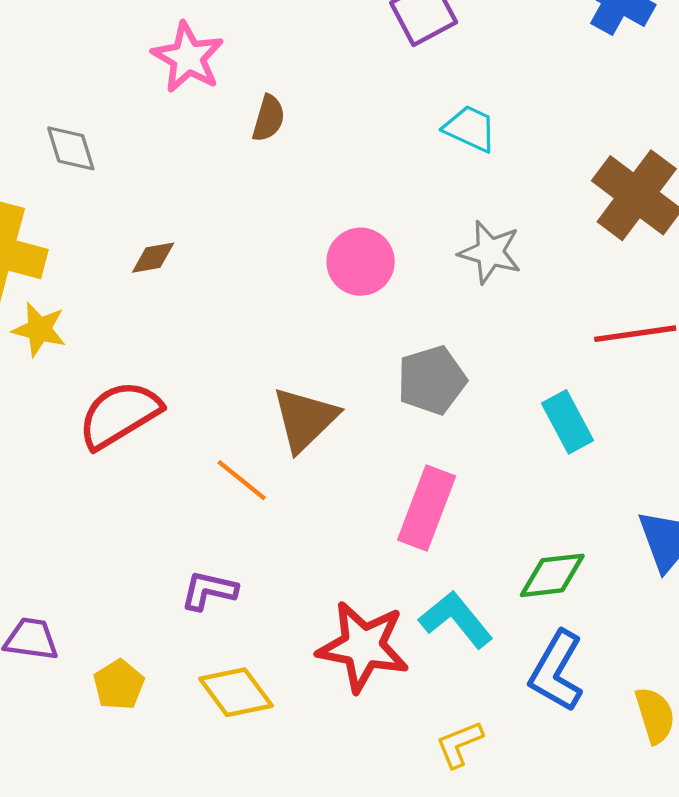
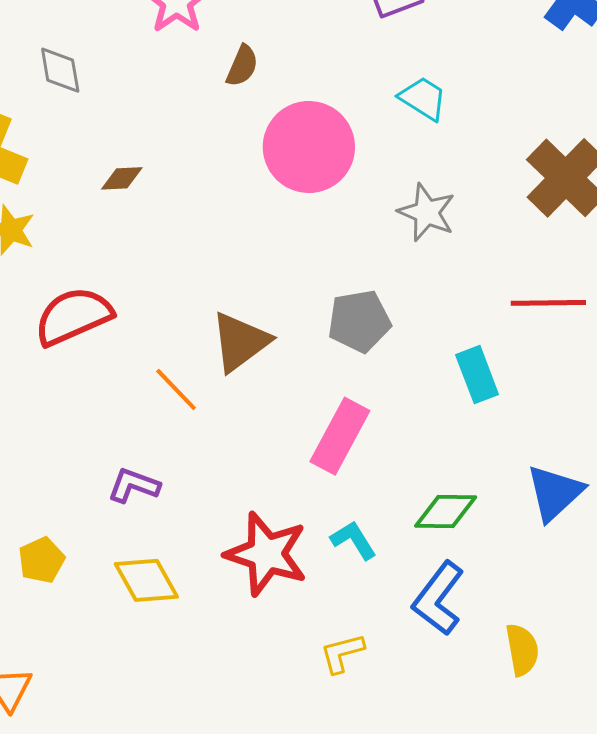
pink circle: (361, 262) -> (309, 147), moved, size x1.5
cyan L-shape: (456, 619) -> (354, 540), size x0.7

